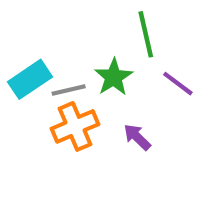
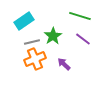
green line: (146, 34) -> (80, 16), moved, turned -60
cyan rectangle: (30, 79) -> (24, 21), moved

